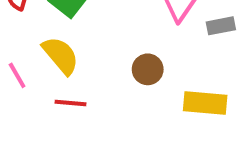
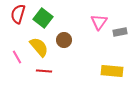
brown circle: (148, 69) -> (64, 40), moved

